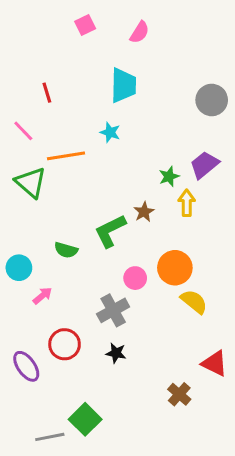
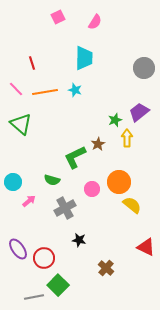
orange line: (66, 156) -> (45, 92), moved
green semicircle: (66, 250) -> (52, 180), moved
gray cross: (113, 310) -> (65, 208), moved
red circle: (65, 344) -> (44, 258), moved
brown cross: (179, 394) -> (106, 268), moved

